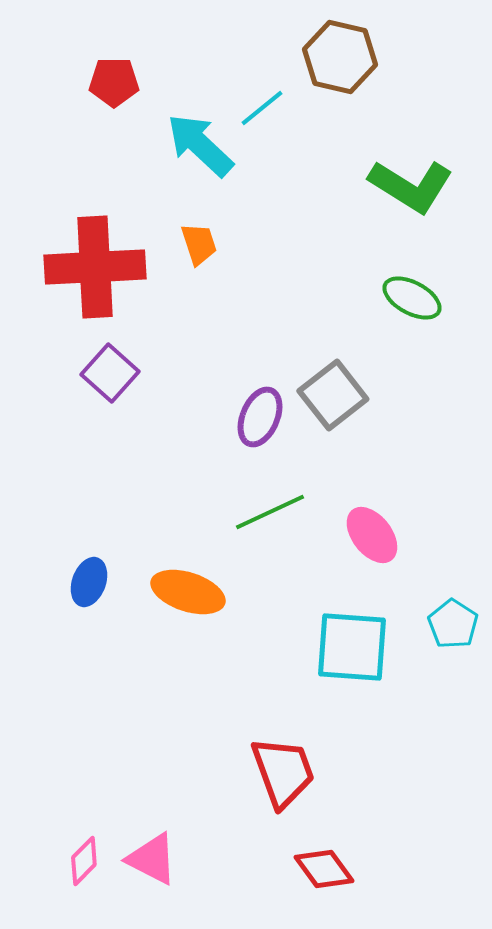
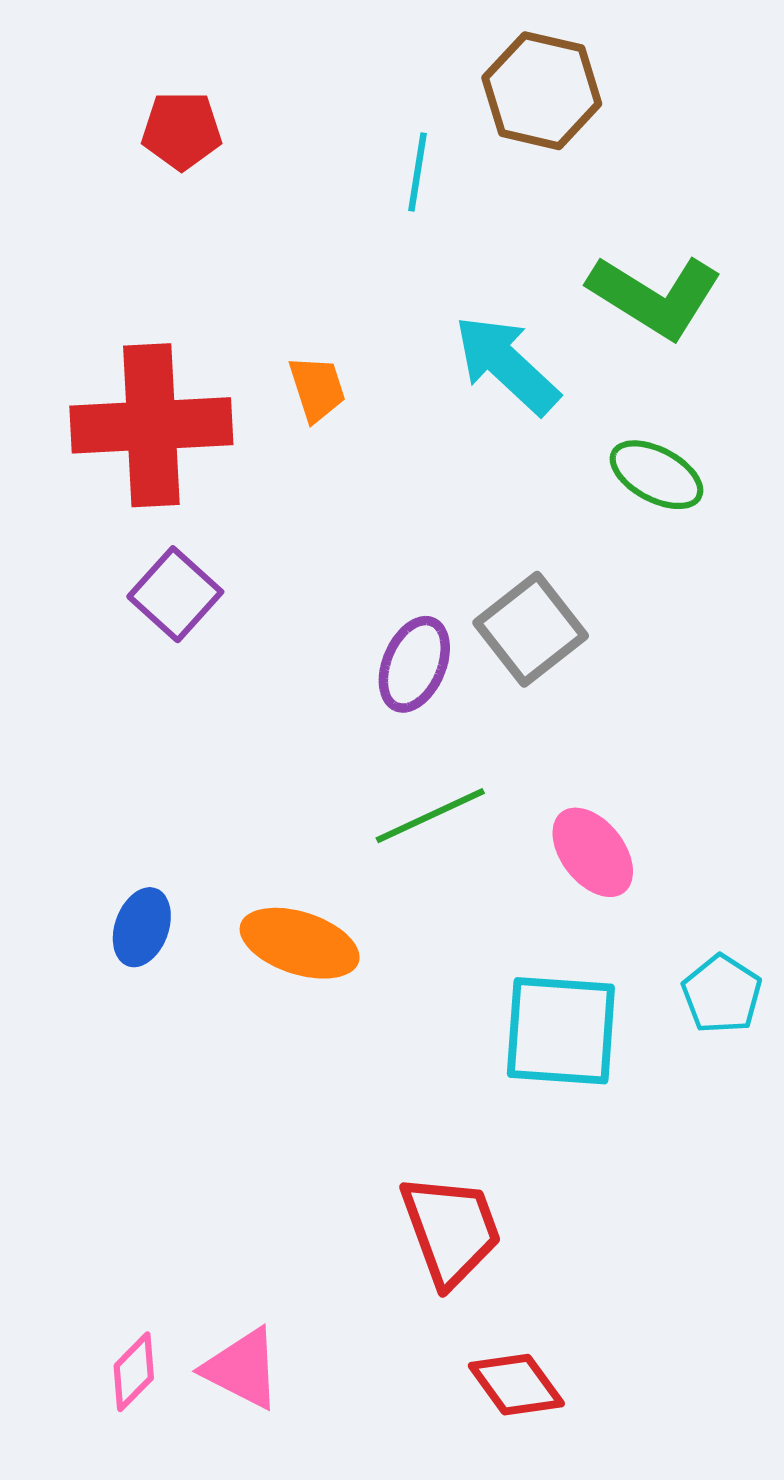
cyan line: (262, 108) -> (417, 172), turned -42
cyan arrow: (200, 145) -> (507, 365), moved

